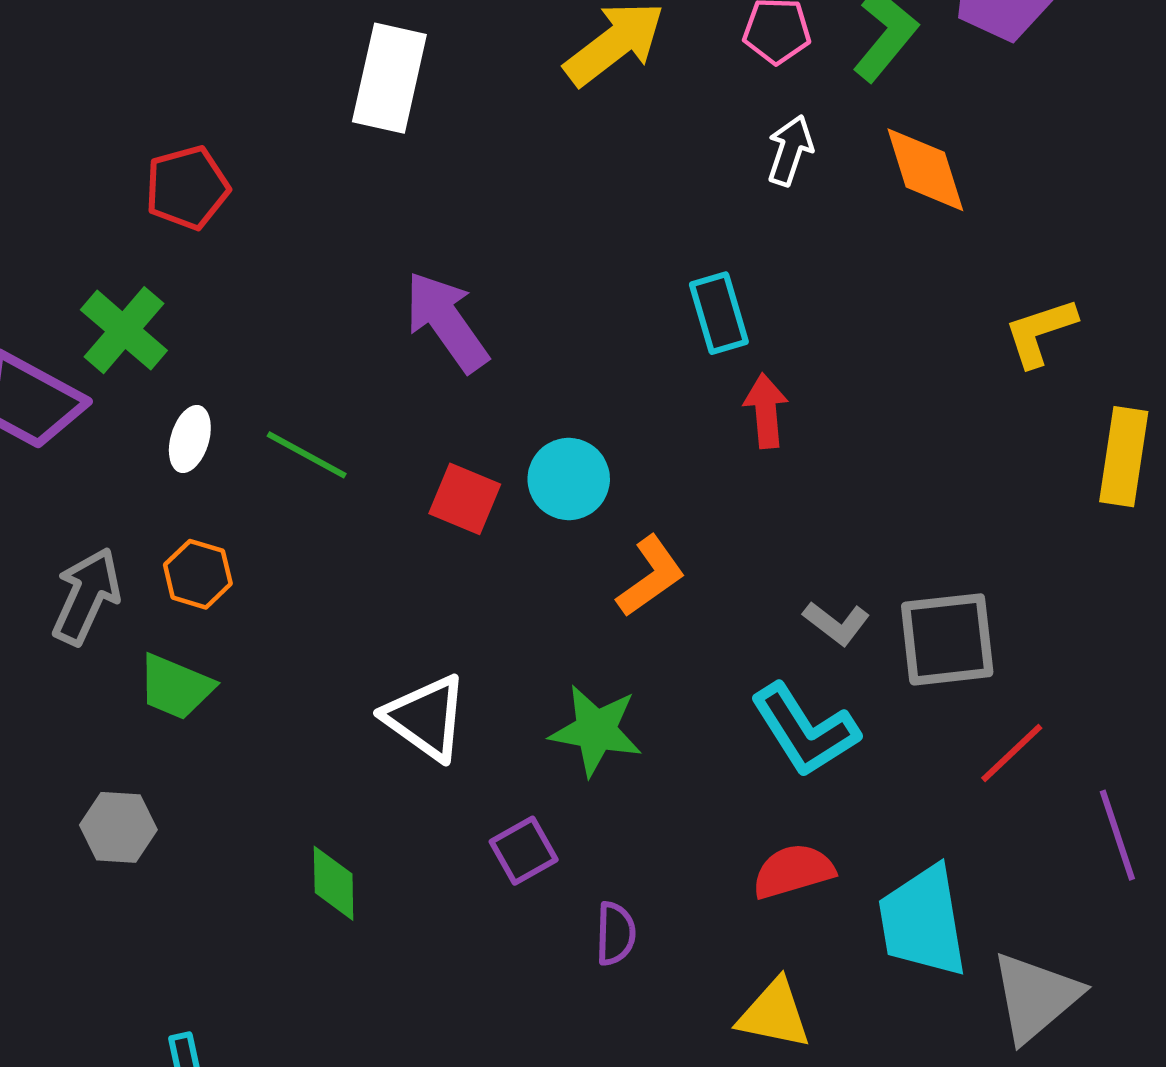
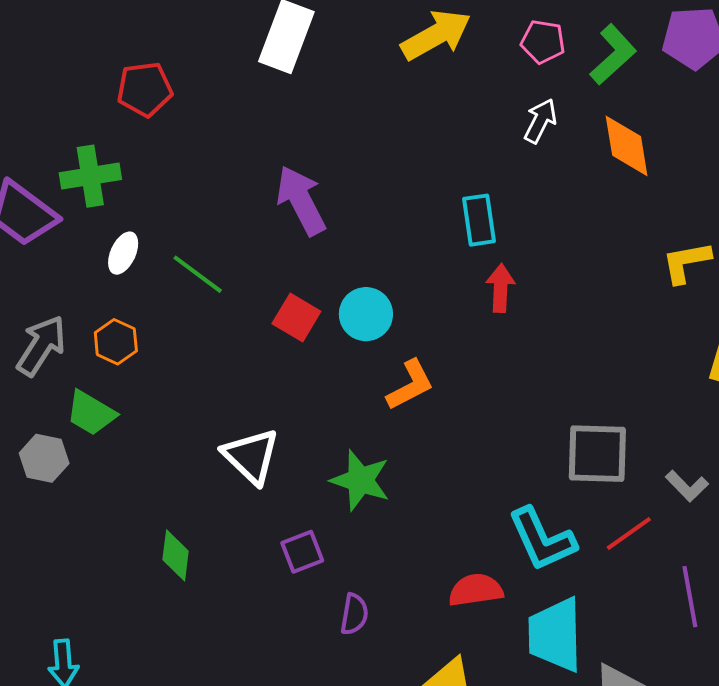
green cross: (124, 330) -> (90, 176), turned 32
gray L-shape: (836, 623) -> (687, 486), moved
cyan L-shape: (805, 730) -> (542, 539), moved
gray hexagon: (118, 827) -> (44, 458), moved

